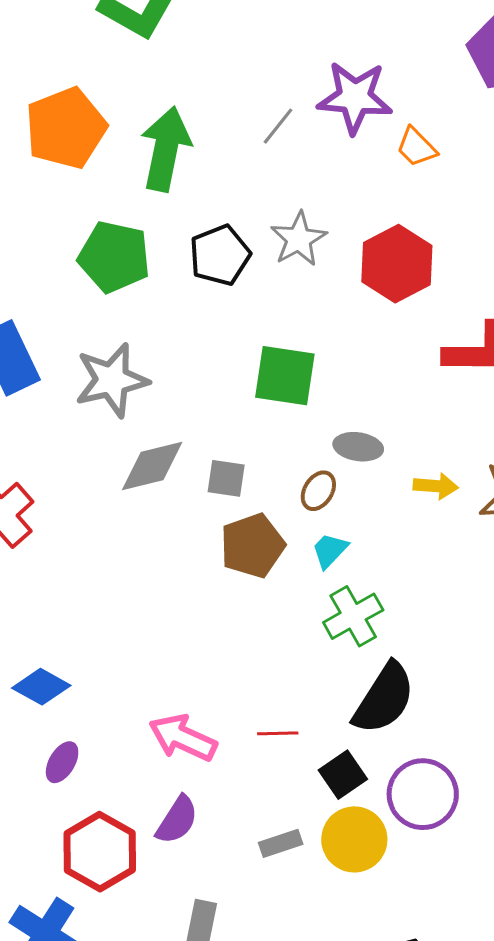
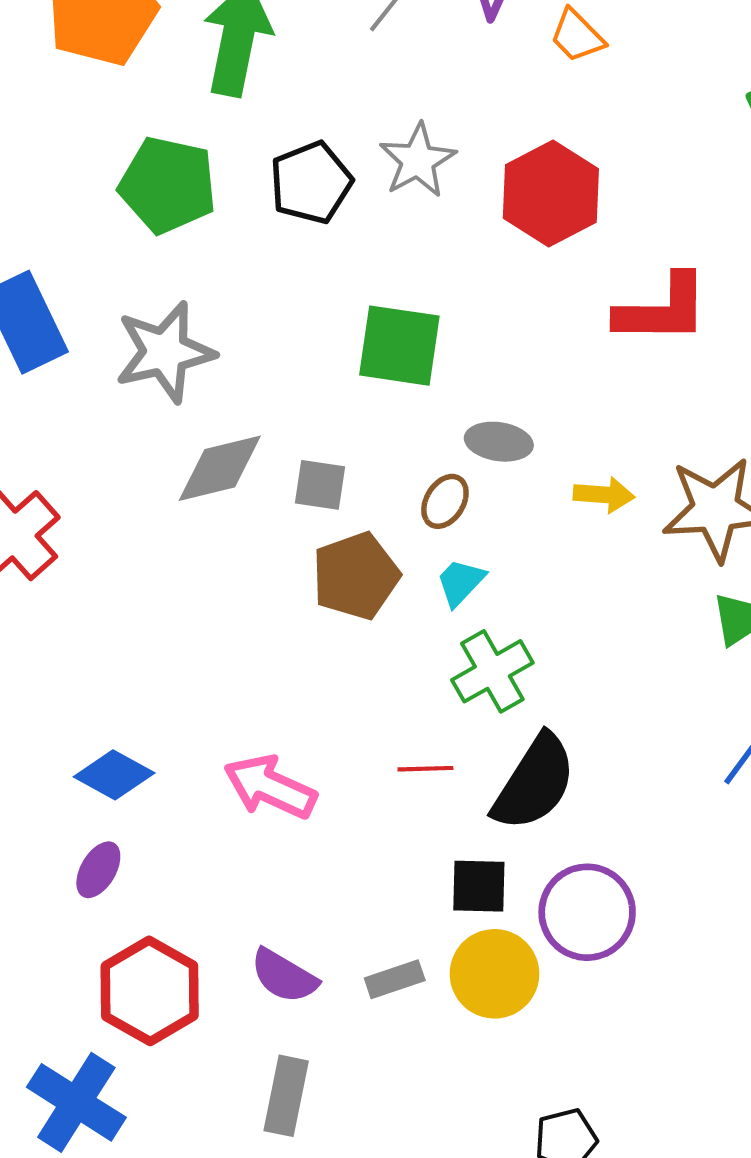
blue diamond: (41, 687) -> (114, 775), moved
red line: (278, 733) -> (425, 769), moved
pink arrow: (183, 738) -> (270, 787), moved
black square: (343, 775) -> (479, 886), turned 36
purple semicircle: (177, 820) -> (284, 976), moved, turned 88

